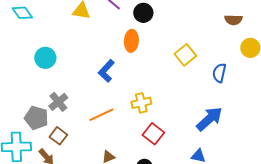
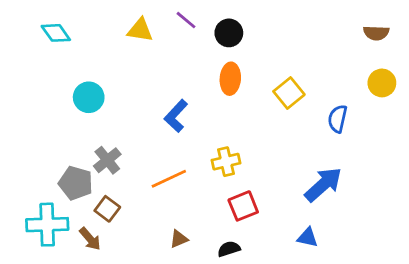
brown semicircle: (233, 20) -> (376, 33), moved
orange ellipse: (131, 41) -> (230, 79), moved
red square: (153, 134) -> (243, 206), turned 30

